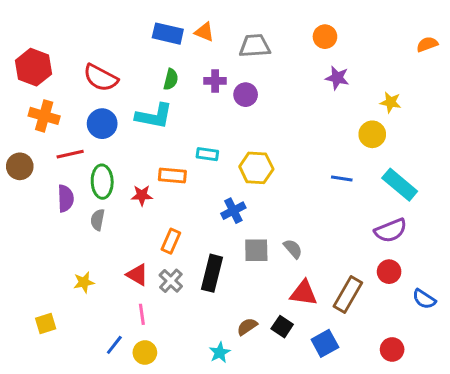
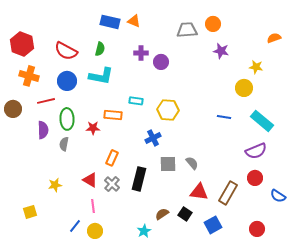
orange semicircle: (427, 44) -> (274, 38), moved
gray trapezoid: (255, 46) -> (187, 30), moved
green semicircle: (171, 79) -> (100, 49), moved

